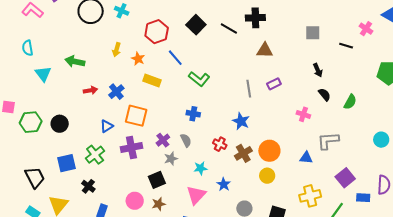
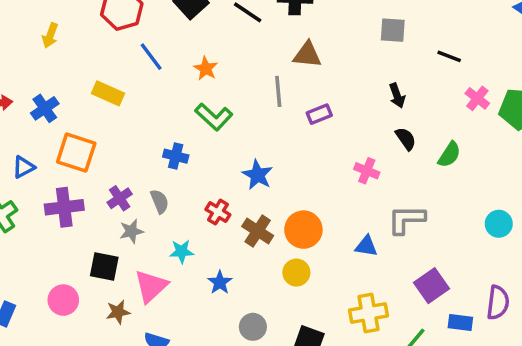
pink cross: (366, 29) -> (477, 98), moved
orange star: (138, 59) -> (206, 69), moved
green L-shape: (199, 79) -> (214, 117), moved
gray line: (249, 89) -> (278, 91), moved
brown cross: (243, 153) -> (258, 231), turned -30
black square: (157, 180) -> (104, 266), turned 30
pink triangle: (196, 195) -> (151, 286), moved
brown star: (159, 204) -> (118, 312), moved

